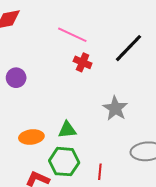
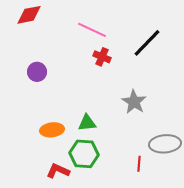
red line: (100, 172) -> (139, 164), moved

